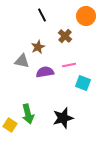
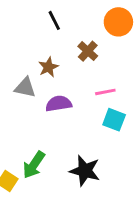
pink line: (69, 65) -> (105, 92), moved
green arrow: (28, 114) -> (34, 165), turned 48
black star: (63, 118) -> (85, 171), turned 30

